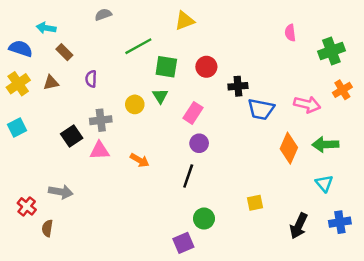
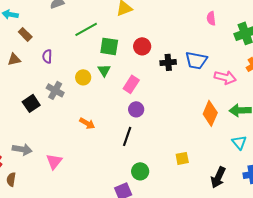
blue trapezoid: (261, 109) -> (196, 60), moved
gray cross: (101, 120) -> (55, 90), turned 36
pink triangle: (100, 151) -> (54, 161), moved, turned -48

